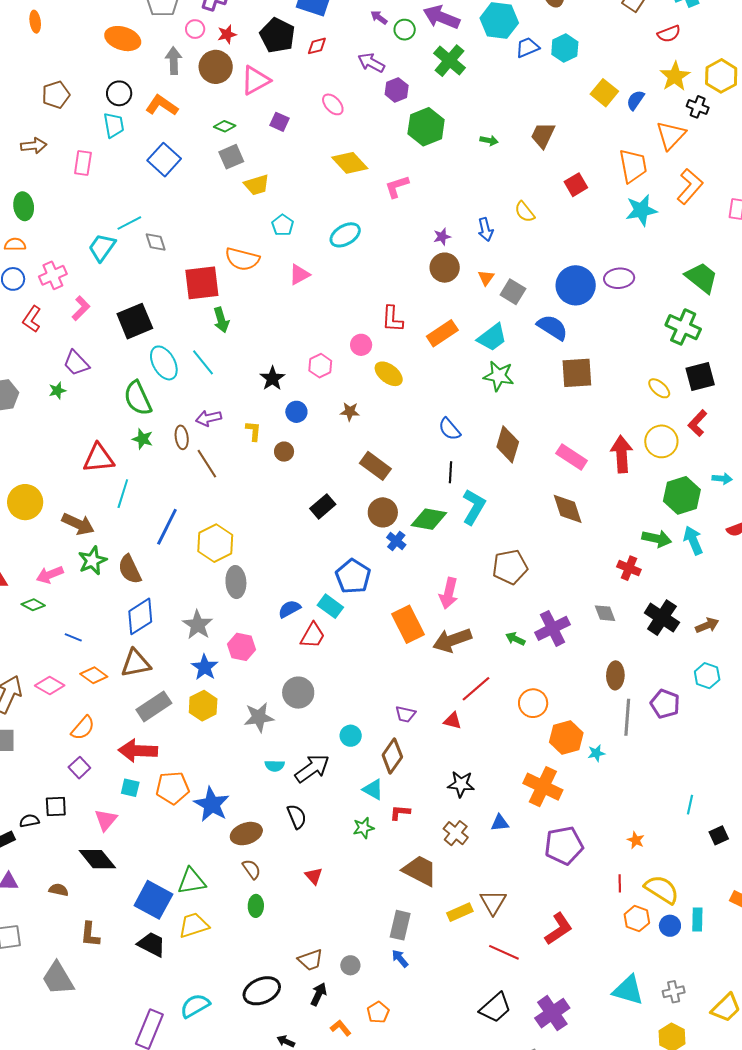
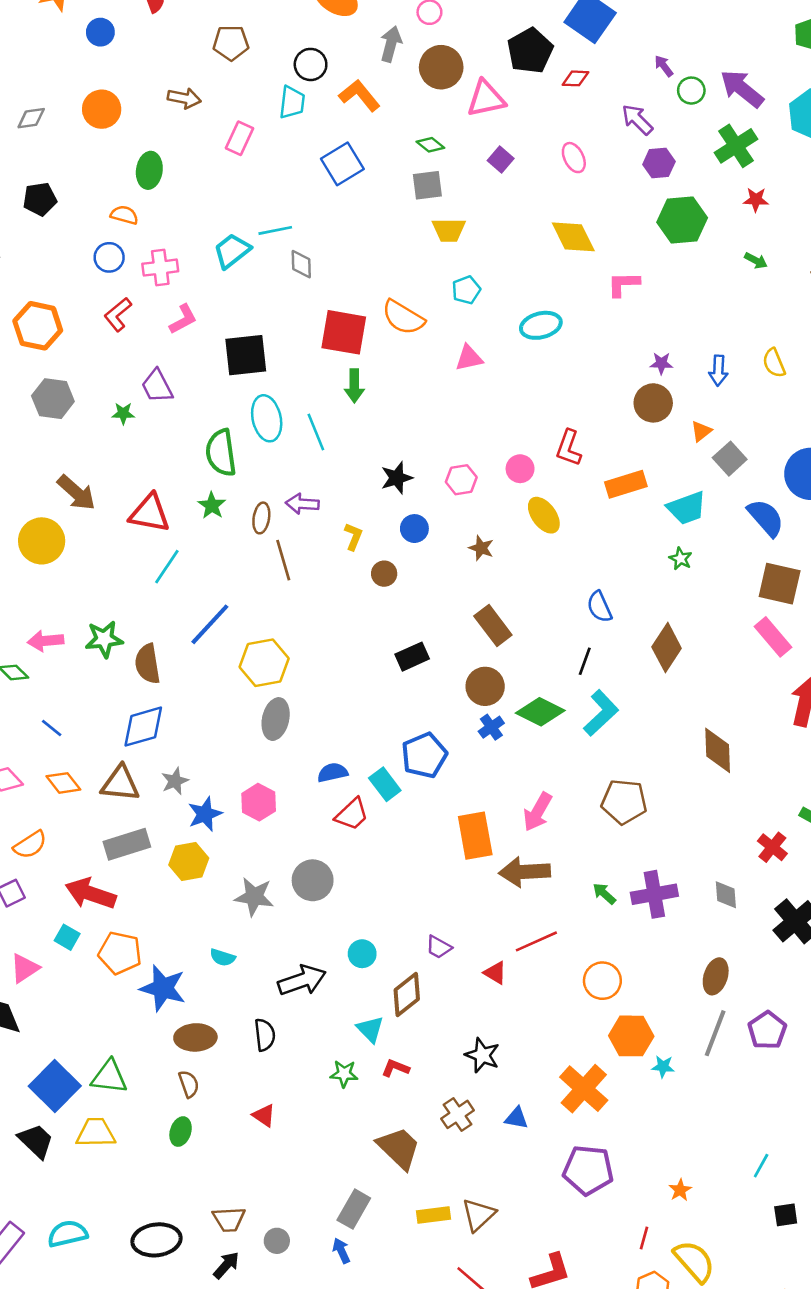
red star: (227, 34) -> (756, 200), moved
green star: (499, 376) -> (681, 559), size x0.6
pink rectangle: (572, 457) -> (773, 637), moved
brown arrow: (78, 524) -> (76, 493), moved
gray star: (198, 625) -> (175, 781), moved, size x0.7
cyan semicircle: (275, 766) -> (223, 957), moved
blue star: (212, 804) -> (163, 988), turned -30
red triangle: (314, 876) -> (264, 1115), turned -30

